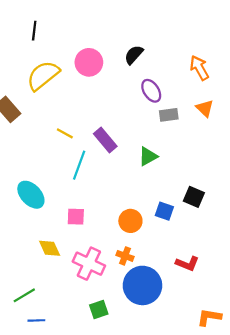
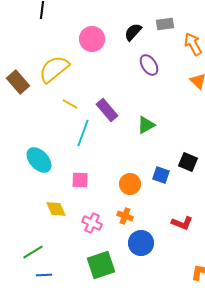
yellow semicircle: (43, 75) -> (54, 69), moved
gray rectangle: (169, 115) -> (165, 24), moved
pink cross: (89, 264) -> (92, 223), size x0.7
blue circle: (142, 285) -> (141, 243), size x0.7
green square: (99, 310) -> (101, 265), size x1.6

